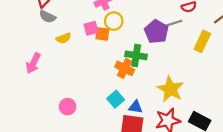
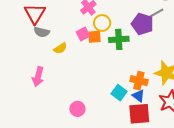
green cross: (136, 55) -> (119, 39), moved
orange cross: (125, 68) -> (139, 81), moved
blue triangle: (135, 107) -> (138, 96), turned 40

